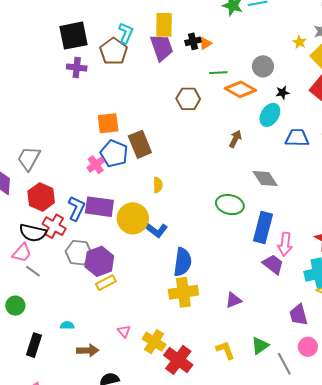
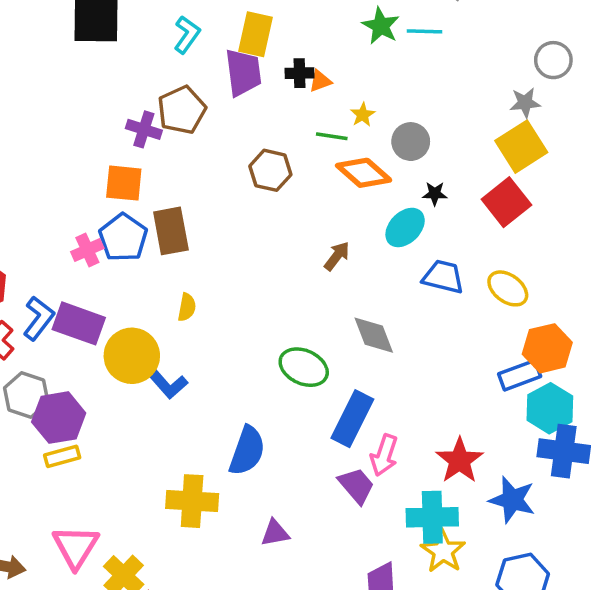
yellow star: (300, 42) -> (363, 115), moved
brown pentagon: (114, 51) -> (182, 110), moved
purple cross: (77, 67) -> (144, 129), moved
blue semicircle: (183, 262) -> (247, 451), moved
pink triangle: (124, 331) -> (76, 547), size x2.0

